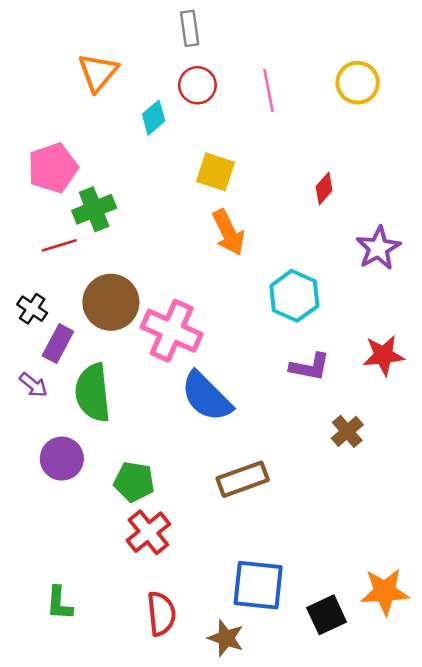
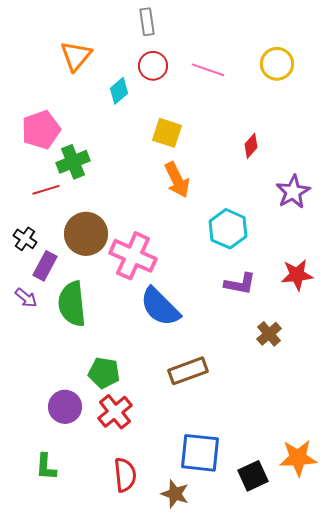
pink line: (268, 90) -> (208, 70), turned -60
purple circle: (62, 459) -> (65, 407), moved

